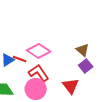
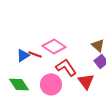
red L-shape: (39, 73) -> (66, 67), moved

